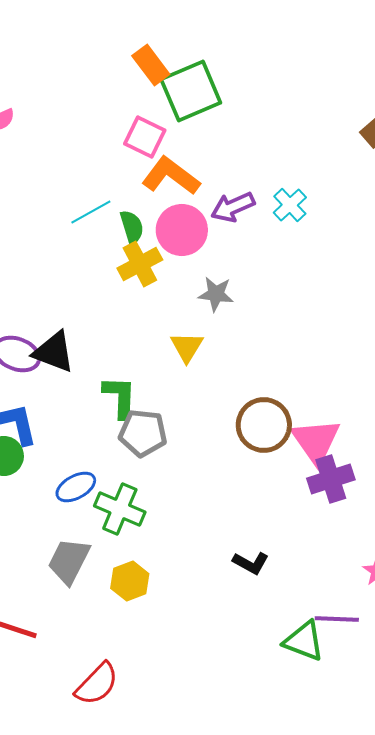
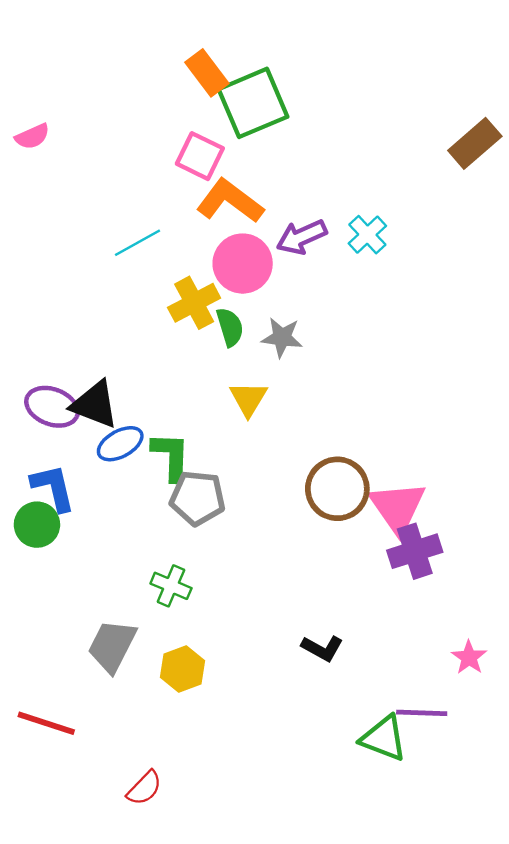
green semicircle: (132, 227) -> (230, 327), moved
blue ellipse: (76, 487) -> (120, 444), moved
green cross: (120, 509) -> (171, 586), size x0.7
red semicircle: (97, 684) -> (144, 788), size x0.7

